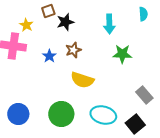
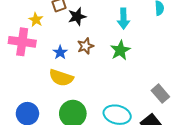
green star: (122, 54) -> (120, 50), moved, turned -30
yellow semicircle: (82, 80) -> (61, 78), moved

